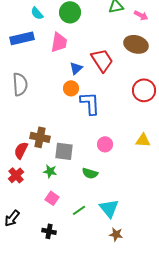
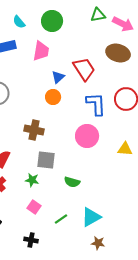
pink arrow: (141, 15) -> (123, 24), size x1.5
blue L-shape: (90, 103) -> (96, 104), moved
brown cross: (40, 137) -> (34, 130), moved
pink circle: (105, 144) -> (87, 136), moved, size x1.5
cyan triangle: (109, 208) -> (91, 217), turned 40

